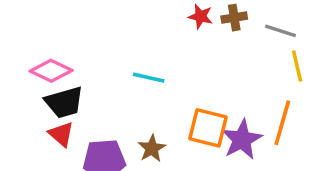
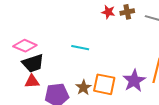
orange square: (208, 128) -> (104, 84), moved
red triangle: (61, 134) -> (32, 81), turned -42

